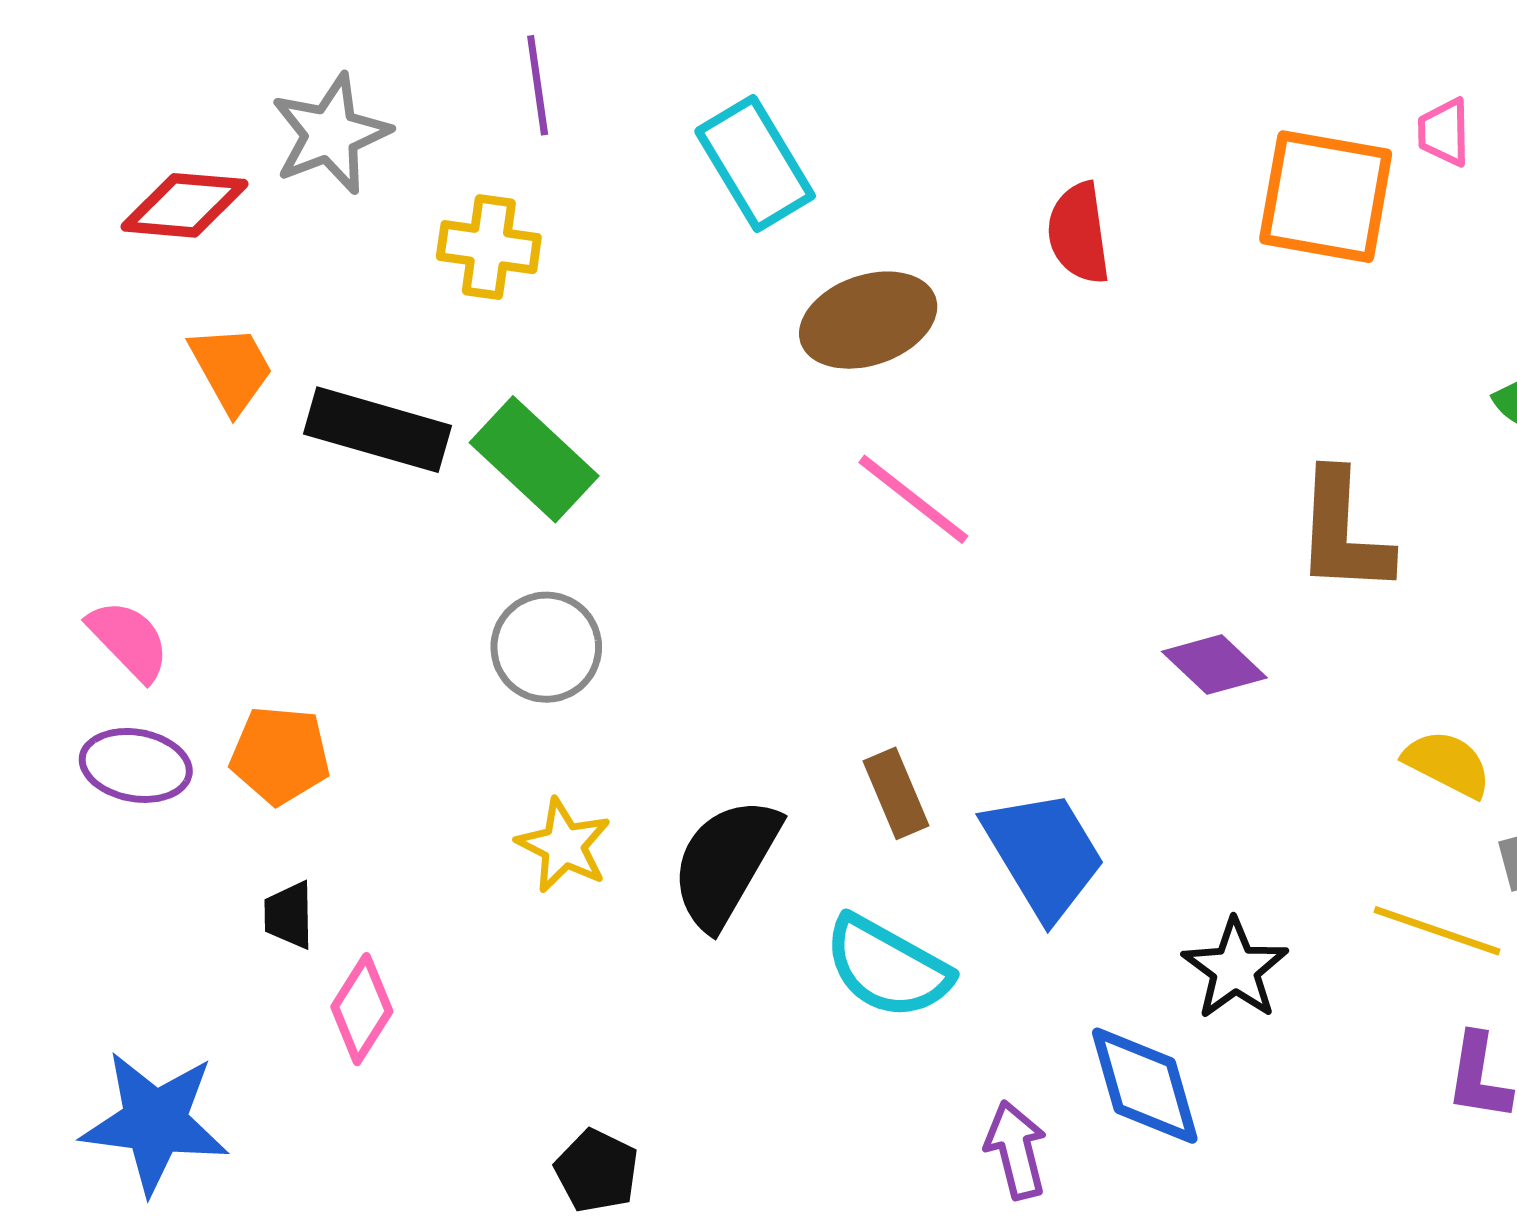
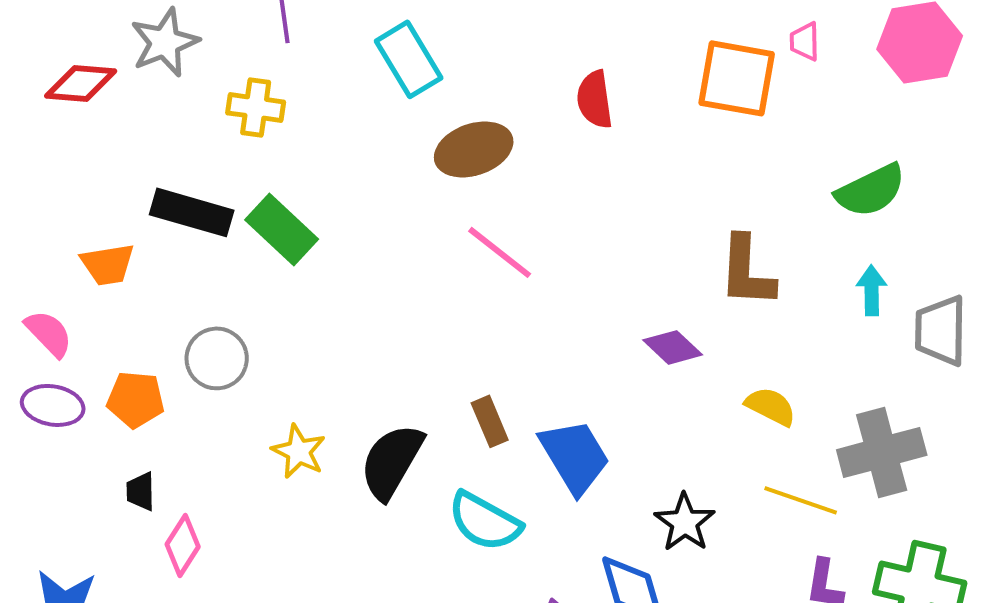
orange trapezoid: (231, 369) -> (108, 264), moved, turned 110
gray circle: (546, 647) -> (217, 358), moved
yellow semicircle: (1447, 764) -> (771, 406), moved

